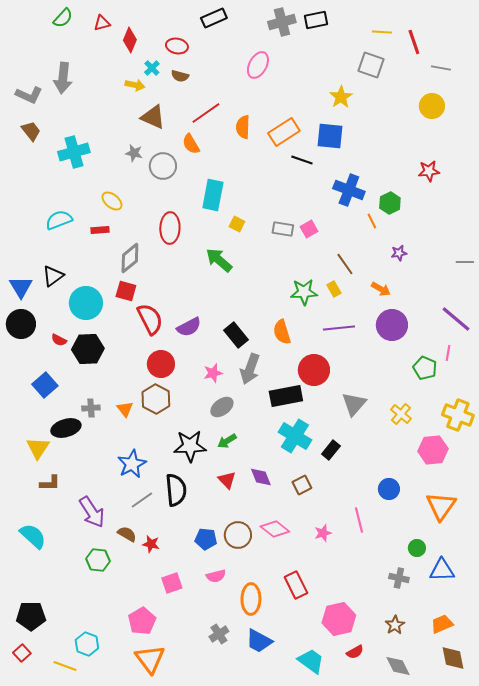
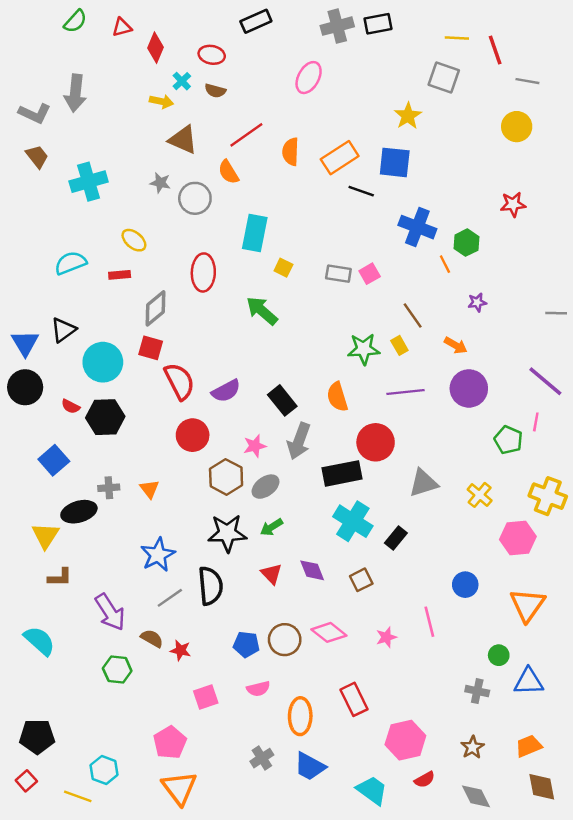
brown hexagon: (156, 399) -> (226, 477), moved
gray triangle: (354, 404) -> (423, 483), turned 32

